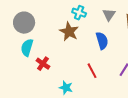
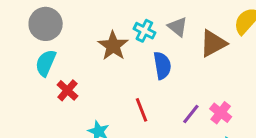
cyan cross: (79, 13) -> (144, 31), moved
gray triangle: (109, 15) -> (178, 27), turned -32

